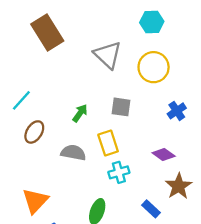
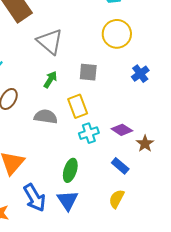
gray triangle: (108, 55) -> (50, 42), moved
purple diamond: (164, 155) -> (122, 130), moved
brown star: (179, 186) -> (145, 144), size x0.7

